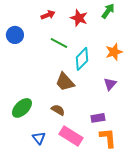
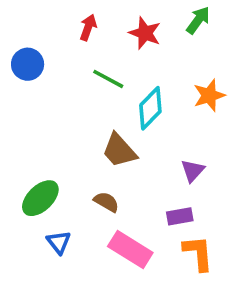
red arrow: (48, 15) -> (88, 28), turned -48
purple triangle: (110, 84) -> (193, 171), moved
blue triangle: (39, 138) -> (59, 242), moved

